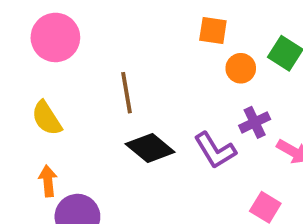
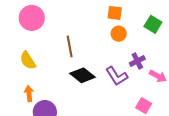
orange circle: (241, 68) -> (119, 34), moved

